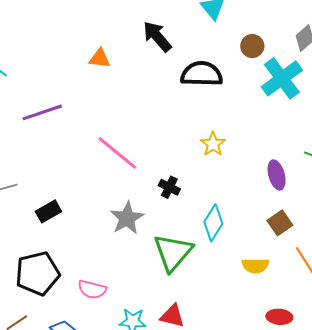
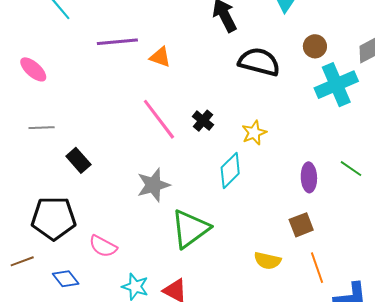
orange triangle: (100, 58) -> (160, 57), moved
purple line: (42, 112) -> (117, 42), moved
black cross: (169, 187) -> (203, 121), moved
black rectangle: (48, 211) -> (78, 160), turned 65
cyan diamond: (213, 223) -> (230, 171), moved

